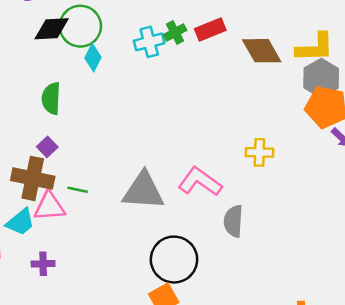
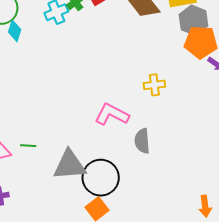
green line: (78, 190) -> (28, 146), moved
gray triangle: (143, 191) -> (69, 165), moved

